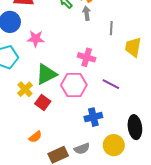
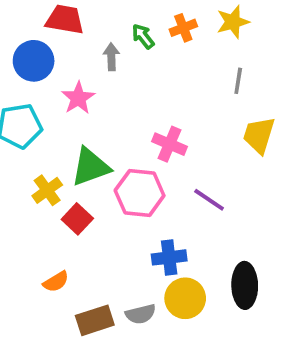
gray arrow: (87, 13) -> (111, 57), moved
gray line: (111, 28) -> (238, 81), moved
pink star: (36, 39) -> (78, 98), turned 30
yellow circle: (114, 145) -> (185, 298), moved

